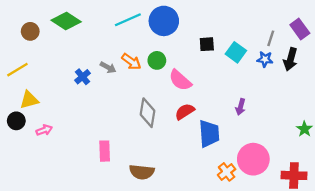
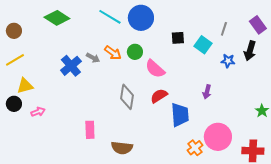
cyan line: (128, 20) -> (110, 17), turned 55
brown circle: (30, 31) -> (14, 31), moved
gray line: (271, 38) -> (224, 29), moved
blue star: (265, 59) -> (228, 61), moved
blue cross: (82, 77) -> (71, 66), size x1.5

